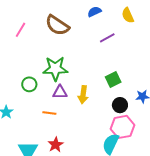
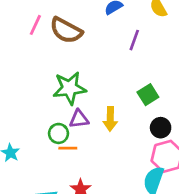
pink line: (20, 30) -> (35, 25), moved
purple line: (107, 38) -> (134, 40), turned -35
green circle: (29, 84) -> (59, 133), moved

